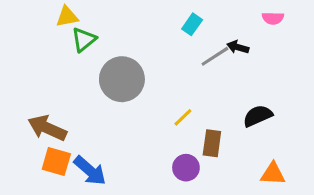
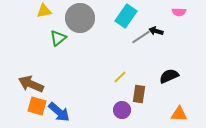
cyan rectangle: (192, 24) -> (126, 16), size x1.6
green triangle: (84, 40) -> (58, 38), moved
gray circle: (122, 79) -> (80, 18), moved

